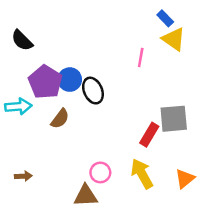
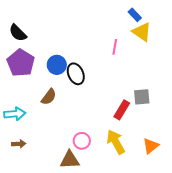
purple pentagon: (45, 82) -> (21, 63), moved
cyan arrow: (18, 106) -> (15, 114), moved
gray square: (174, 119) -> (142, 97), size x0.7

